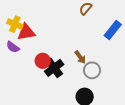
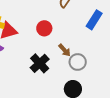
red circle: (43, 61) -> (44, 28), moved

